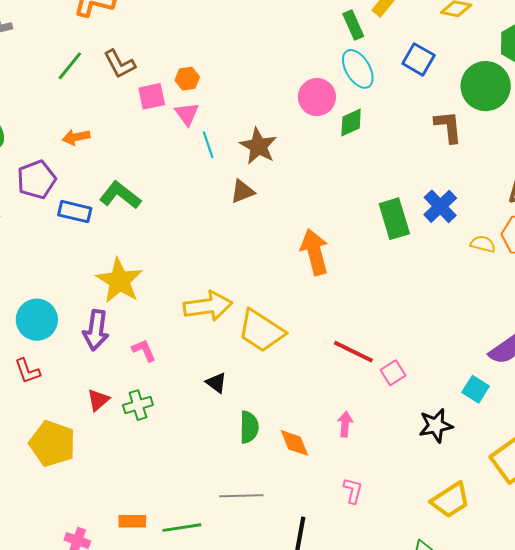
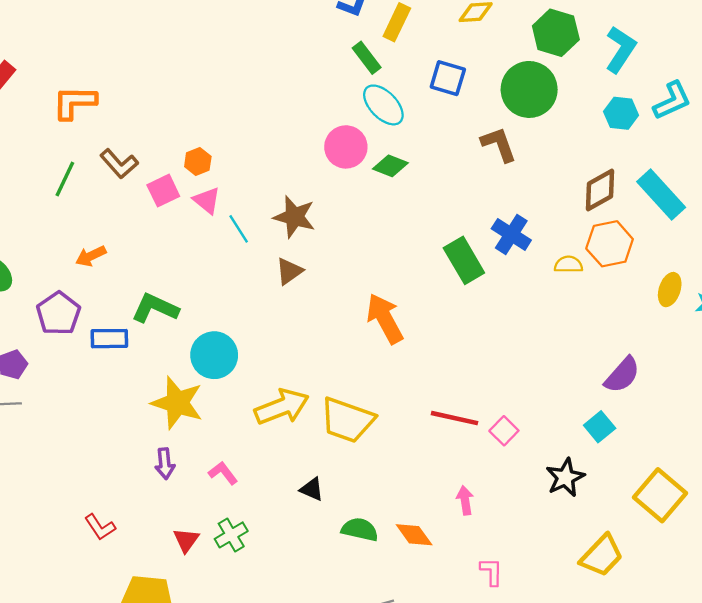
green diamond: (351, 123) -> (390, 166), turned 60
cyan circle: (37, 320) -> (214, 355), moved
purple arrow: (96, 330) -> (165, 464), size x0.7
cyan square: (476, 389) -> (600, 427), turned 32
green semicircle: (249, 427) -> (360, 529), turned -64

